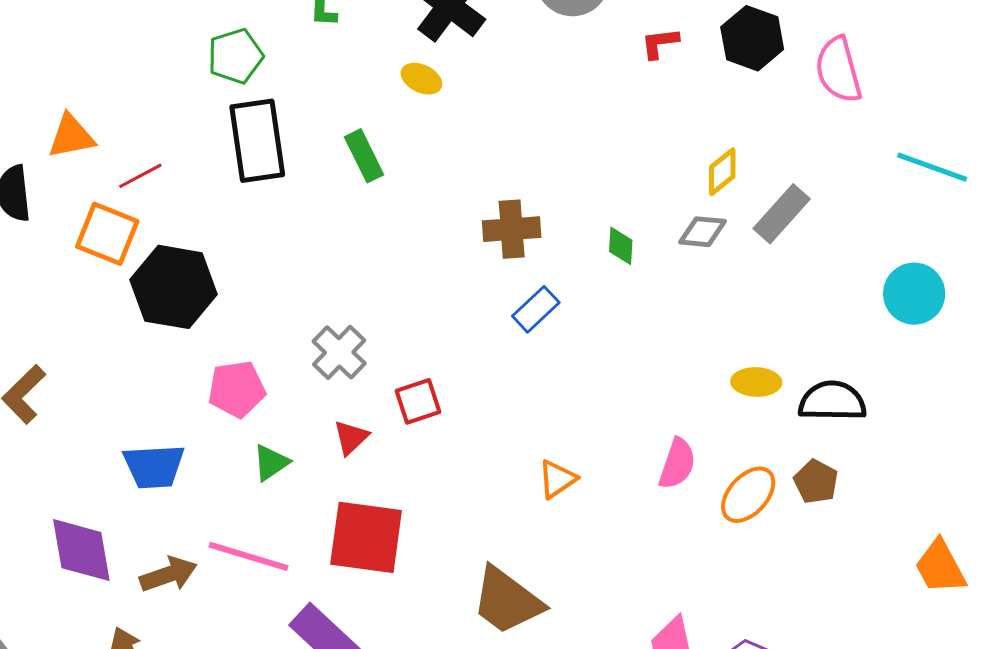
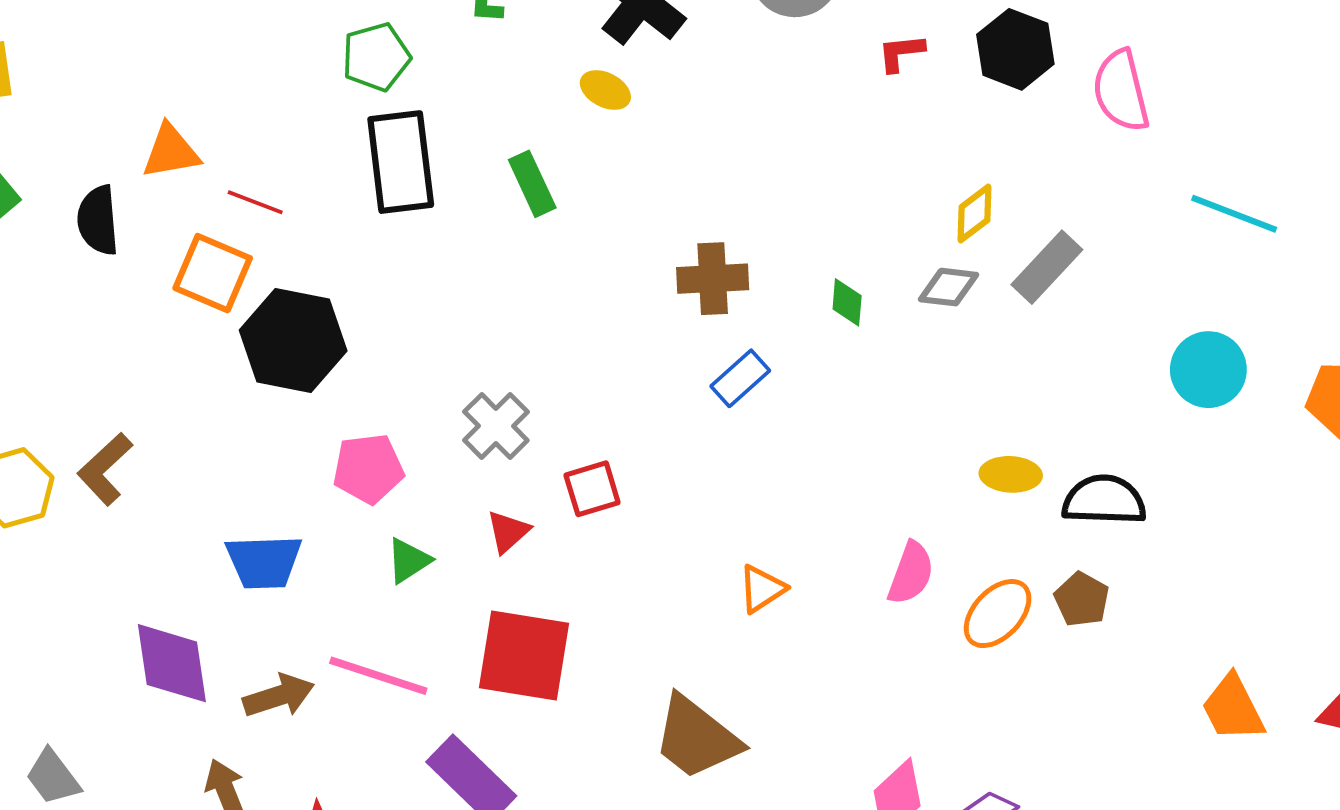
red line: (140, 176) -> (255, 202), turned 48

